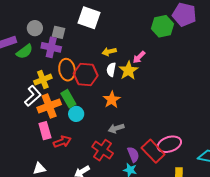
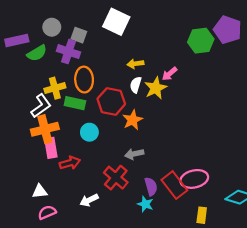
red hexagon: (86, 75) -> (111, 101), moved
green rectangle: (68, 99) -> (75, 103), moved, turned -54
orange cross: (49, 106) -> (45, 129), moved

